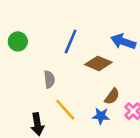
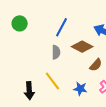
gray semicircle: (49, 79) -> (56, 52), moved
brown semicircle: (112, 96) -> (96, 65), moved

